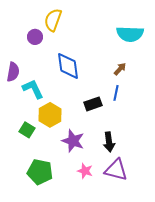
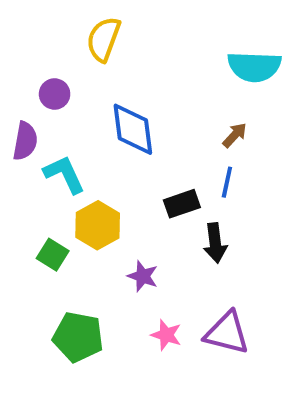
purple circle: (35, 37) -> (55, 94), moved
purple star: (73, 141) -> (143, 276), size x0.7
black arrow: (109, 142) -> (215, 243), moved

